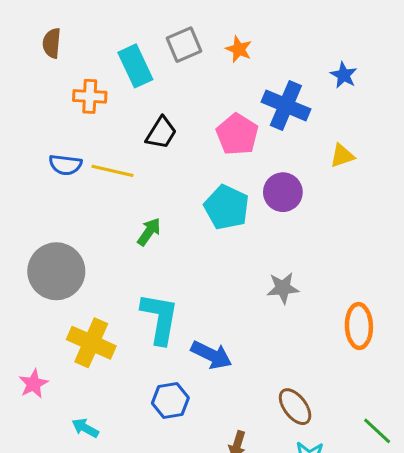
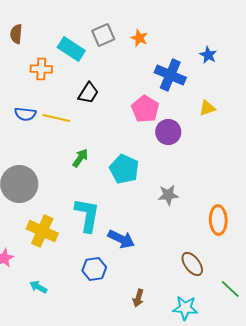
cyan rectangle: (135, 66) -> (71, 49), turned -32
pink pentagon: (237, 134) -> (145, 109), moved
cyan pentagon: (227, 207) -> (124, 169), moved
brown ellipse: (295, 407) -> (192, 264), moved

